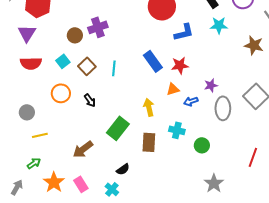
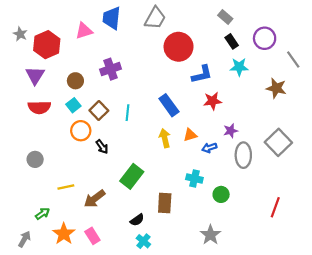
brown circle: (75, 35) -> (75, 81), moved
red star: (180, 65) -> (213, 101), moved
orange circle: (61, 93) -> (81, 131), moved
yellow arrow: (149, 107) -> (165, 138), moved
yellow line: (40, 135) -> (66, 187), moved
brown rectangle: (149, 142) -> (165, 203), moved
gray star: (214, 183) -> (210, 235), moved
cyan cross: (112, 189) -> (143, 241), moved

